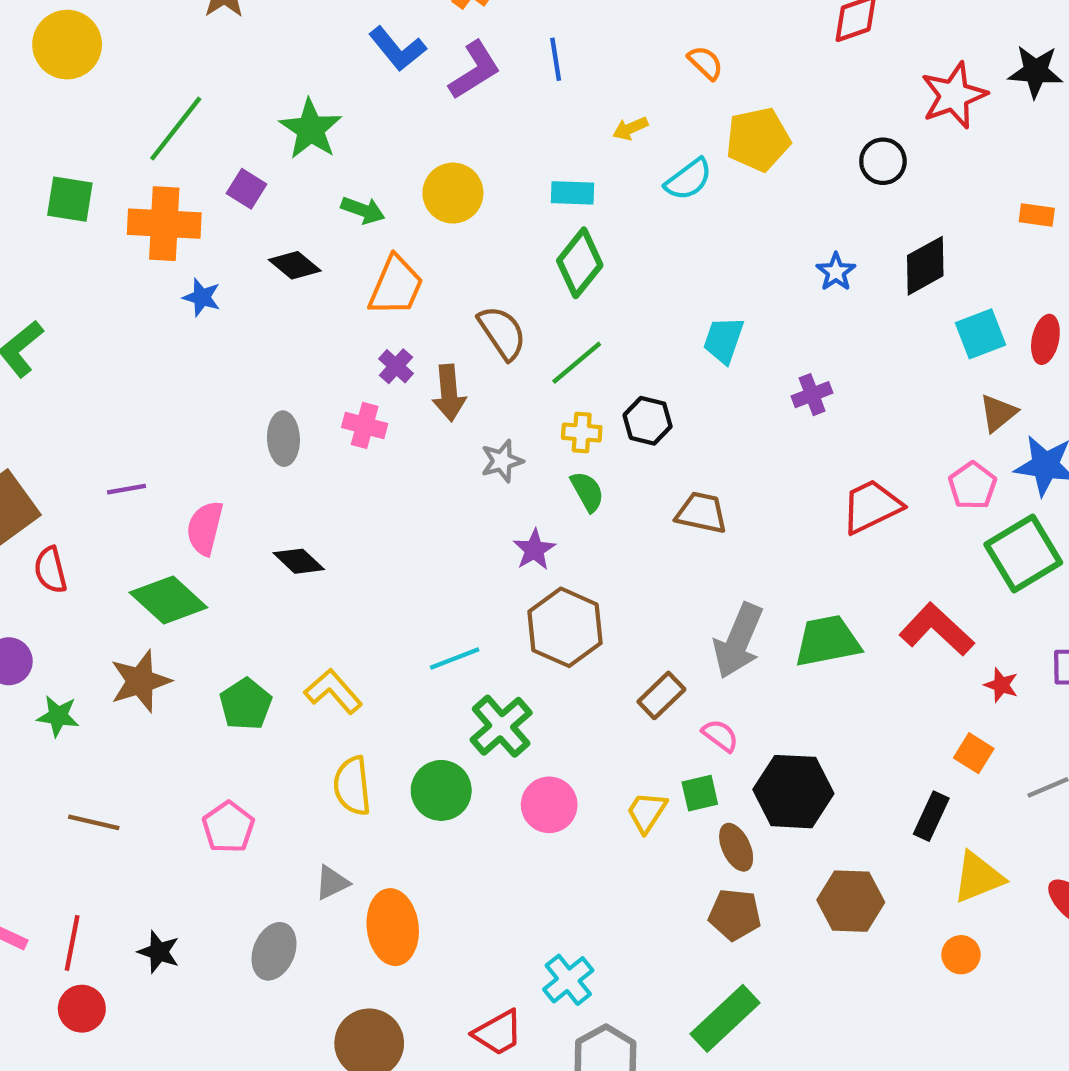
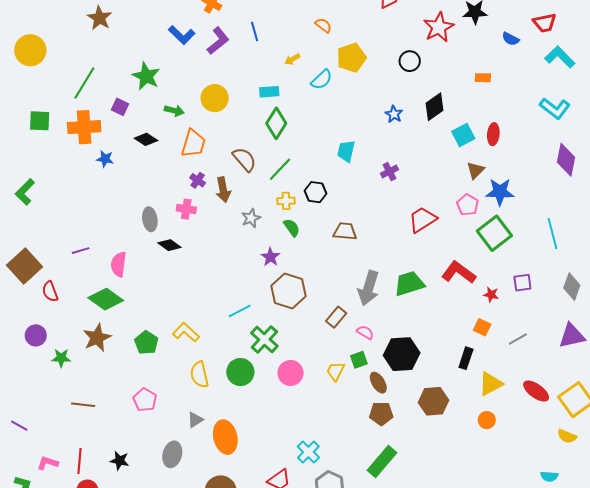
black diamond: (299, 561) -> (169, 245), moved

